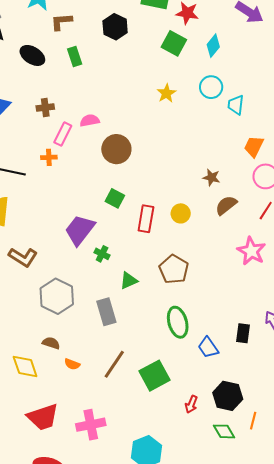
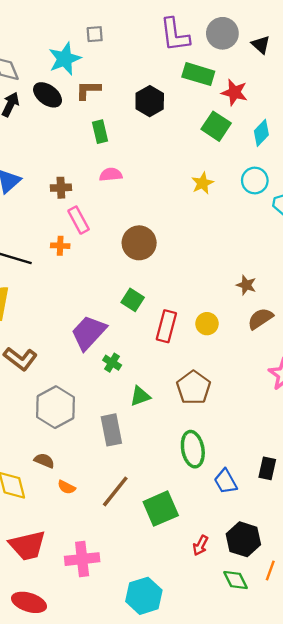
black ellipse: (32, 55) -> (48, 95), moved
pink semicircle: (90, 120) -> (111, 175), moved
pink rectangle: (63, 134) -> (79, 220), turned -60

